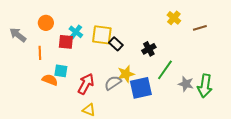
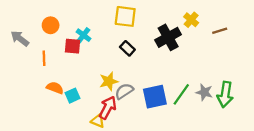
yellow square: (102, 35) -> (125, 16), moved
black cross: (149, 49) -> (168, 37), moved, size x1.6
green line: (165, 70) -> (181, 94), moved
cyan square: (61, 71) -> (72, 96), moved, turned -32
yellow star: (126, 74) -> (109, 81), moved
red arrow: (86, 84) -> (108, 108), moved

